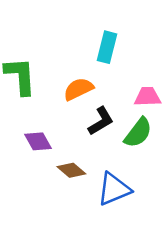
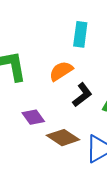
brown diamond: (71, 170) -> (63, 138), size x1.4

